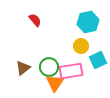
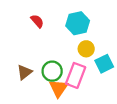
cyan hexagon: (88, 22) -> (78, 23), moved
pink rectangle: (71, 71) -> (76, 75), turned -60

